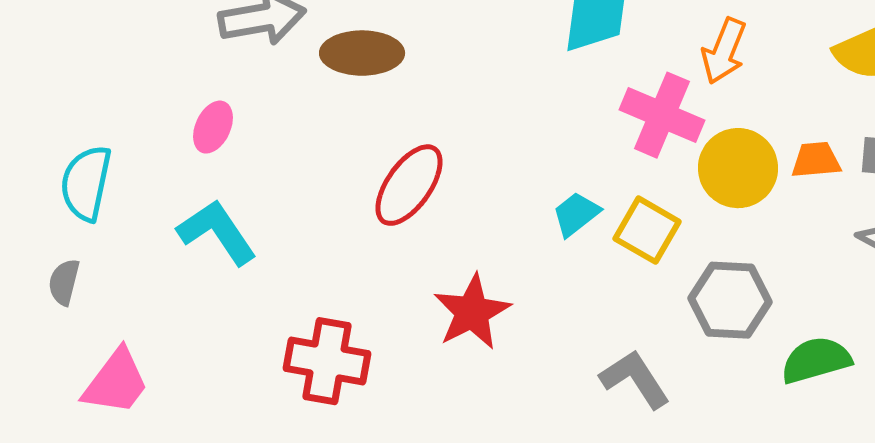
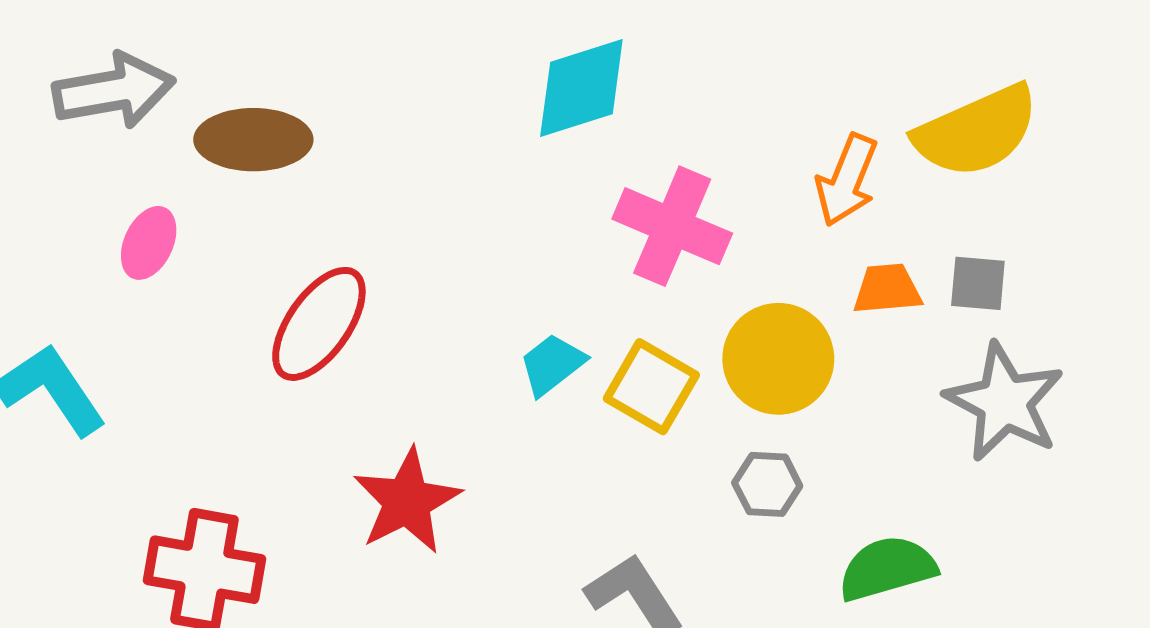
orange arrow: (724, 51) -> (847, 180), moved
pink ellipse: (213, 127) -> (149, 243), moved
yellow circle: (738, 168) -> (778, 359), moved
gray hexagon: (730, 300) -> (767, 484), size x0.6

